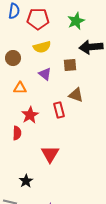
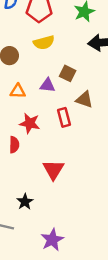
brown square: (70, 65) -> (68, 73), moved, turned 32
purple triangle: (45, 74) -> (47, 85), moved, turned -32
red star: (30, 115) -> (30, 123), turned -30

